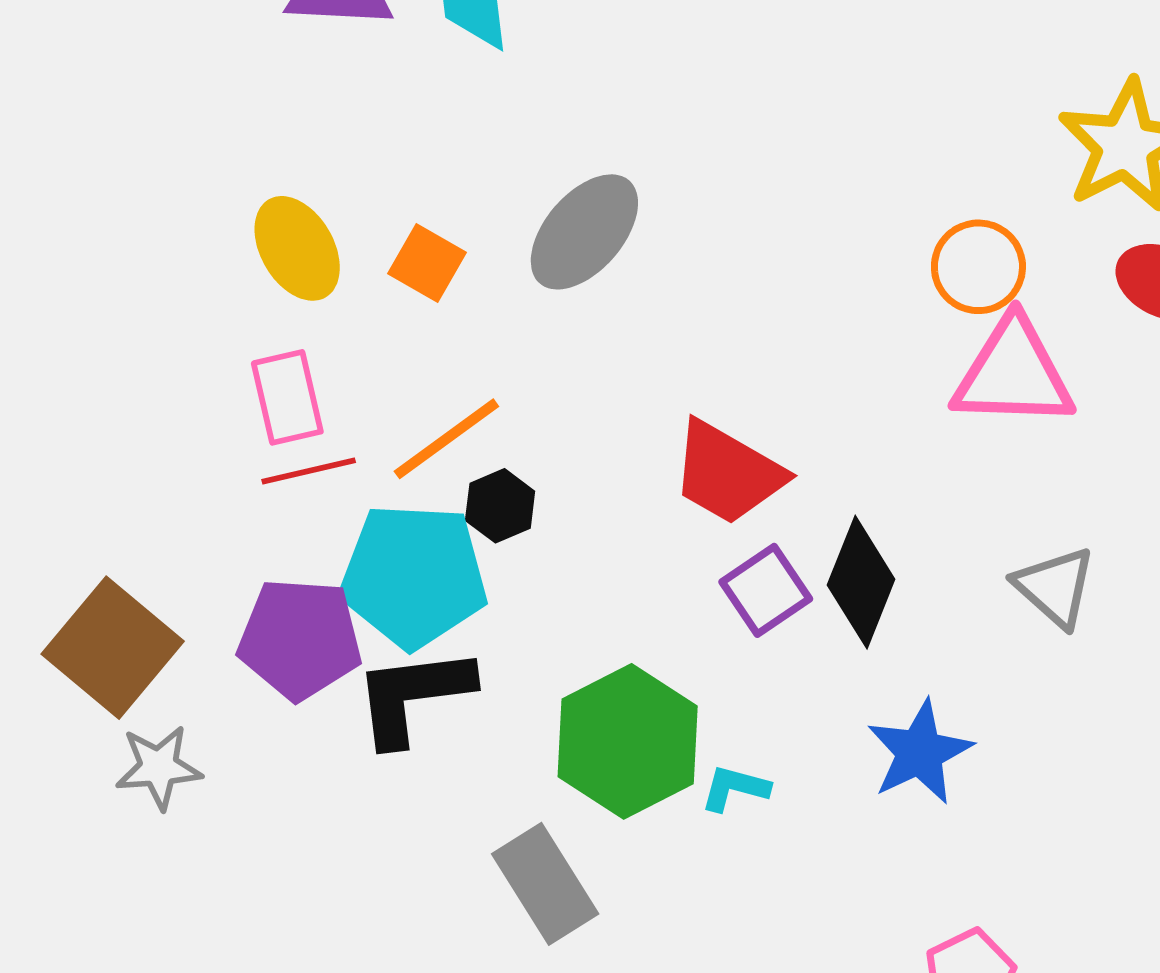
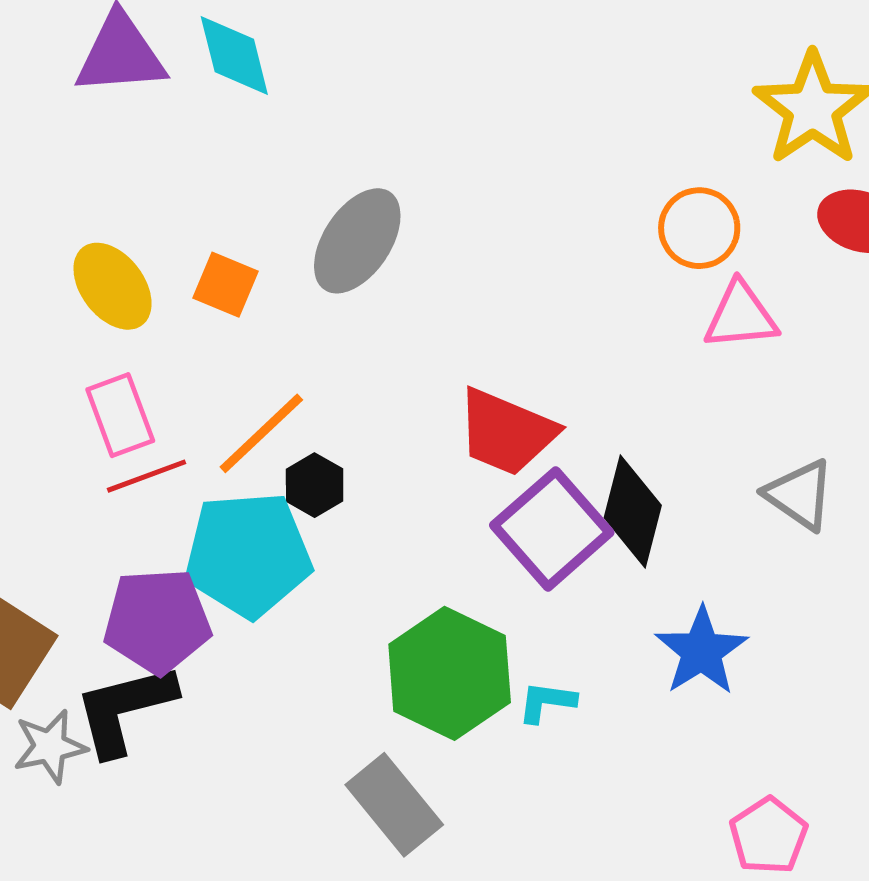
pink triangle: (1013, 373) -> (741, 316), size x0.7
purple square: (766, 590) -> (552, 529), size x1.5
black L-shape: (413, 696) -> (125, 709), moved

